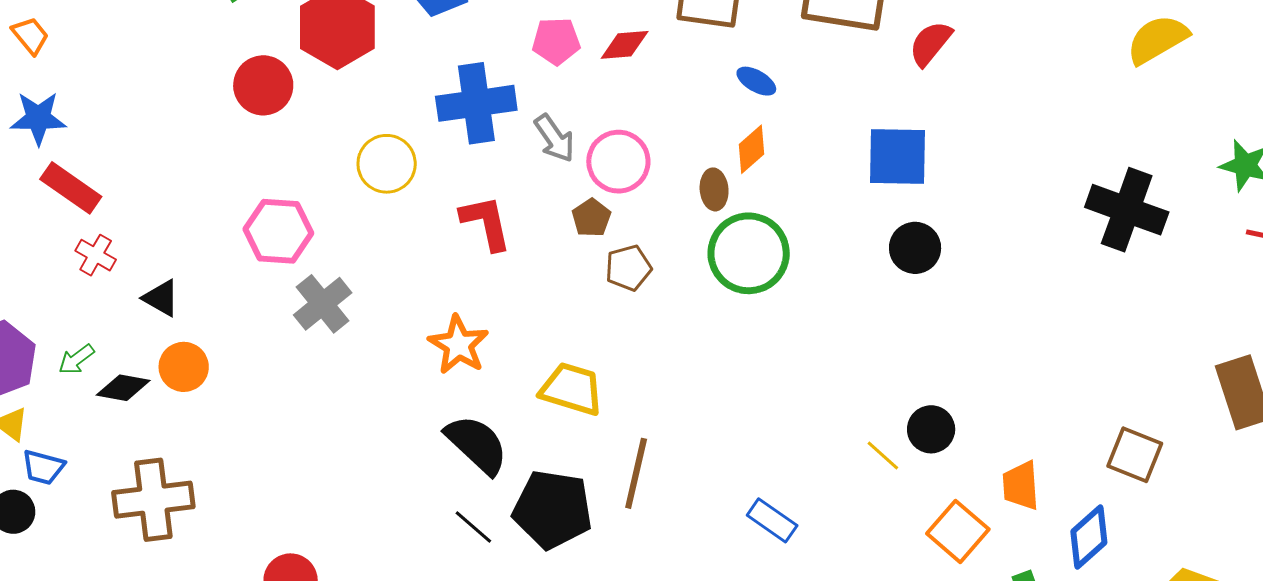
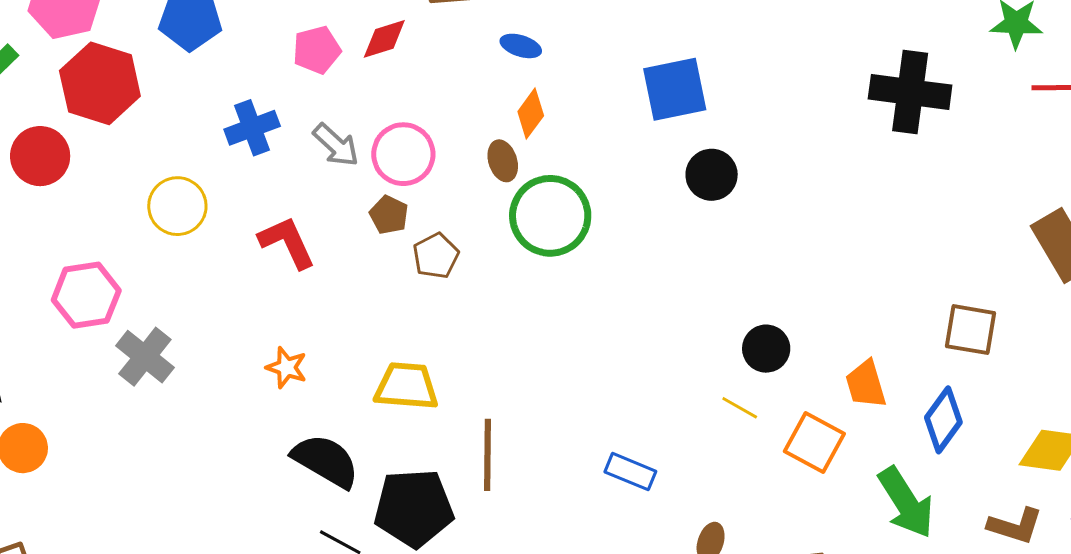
blue cross: (476, 103) -> (252, 128), size x0.7
orange star: (459, 345) -> (287, 367), size x0.7
yellow line: (883, 455) -> (740, 408), moved

